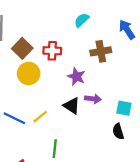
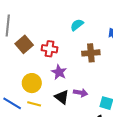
yellow circle: (29, 73) -> (32, 83), moved
purple star: (76, 77) -> (59, 72), moved
yellow line: (40, 117) -> (34, 104), turned 48

